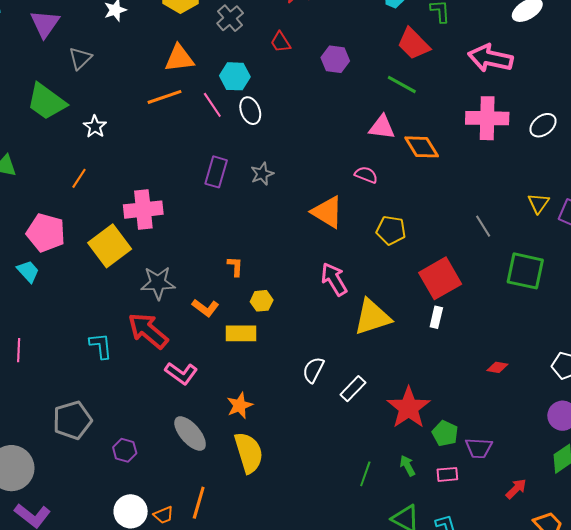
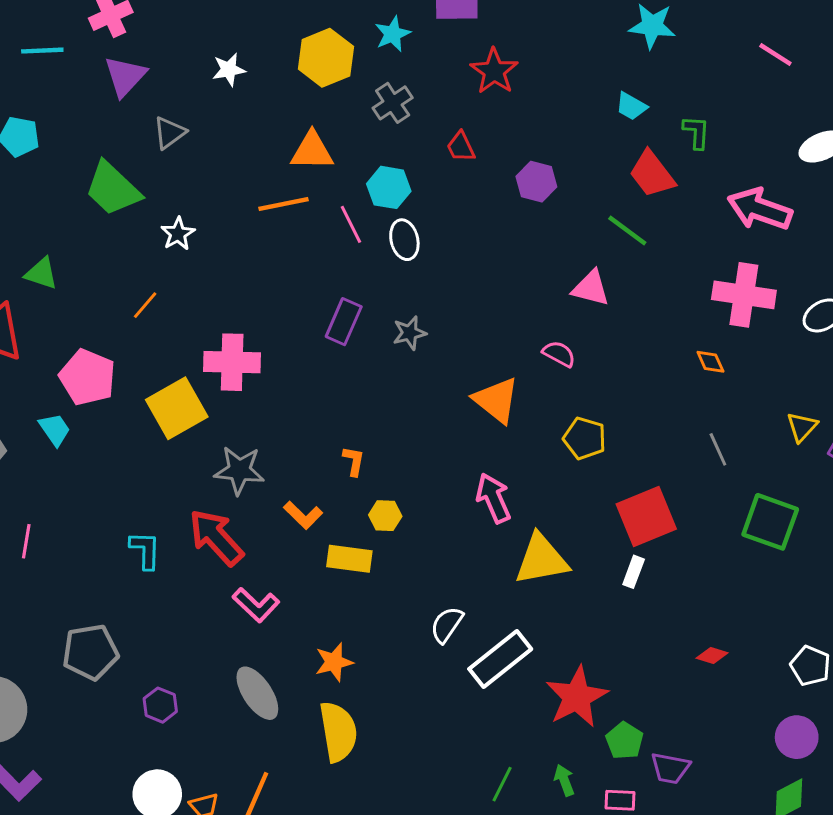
orange diamond: (422, 147) -> (710, 362), moved, size x0.6
white rectangle: (353, 389) -> (500, 659), size x1.6

